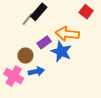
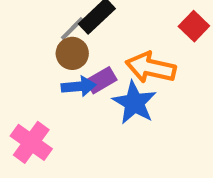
brown circle: (25, 56) -> (72, 53), moved
blue arrow: (36, 71) -> (79, 86), moved

